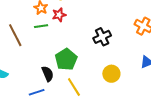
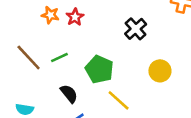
green line: (41, 26) -> (59, 58), moved
black semicircle: (48, 74) -> (69, 94), moved

